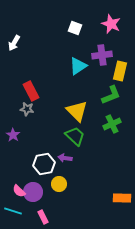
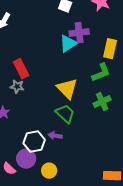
purple cross: (102, 55) -> (79, 33), moved
yellow circle: (59, 184) -> (49, 171), moved
purple circle: (33, 192) -> (26, 159), moved

